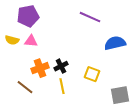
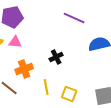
black cross: (61, 66) -> (56, 57), moved
yellow square: (92, 74) -> (69, 94), moved

